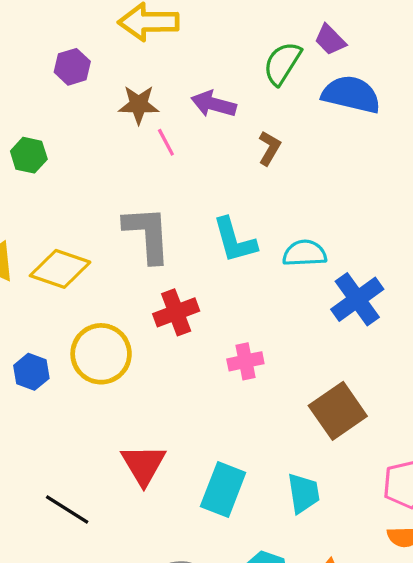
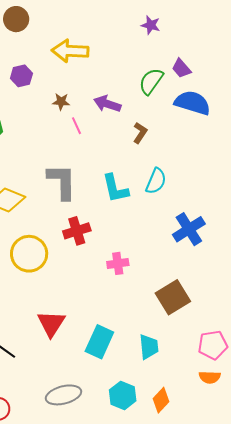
brown star: (139, 105) -> (61, 102), size x0.7
cyan semicircle: (305, 253) -> (156, 181), moved, turned 112

